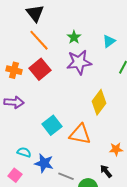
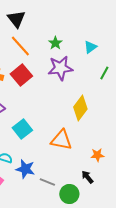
cyan square: (52, 125) -> (22, 129), moved

